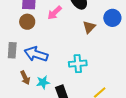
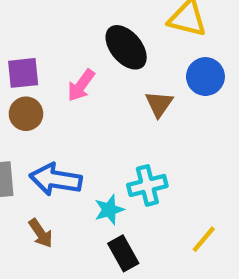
cyan star: (43, 82) -> (109, 210), moved

